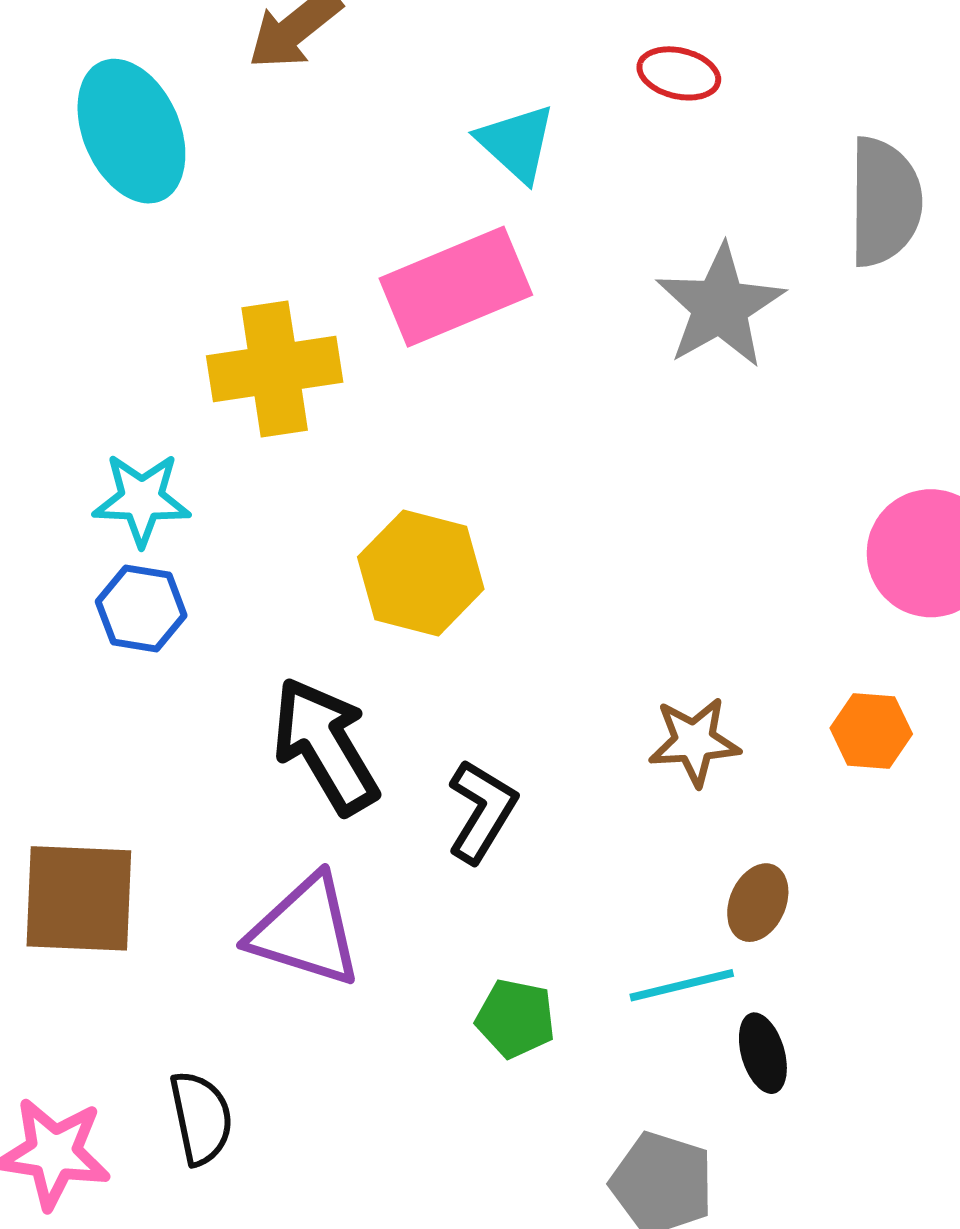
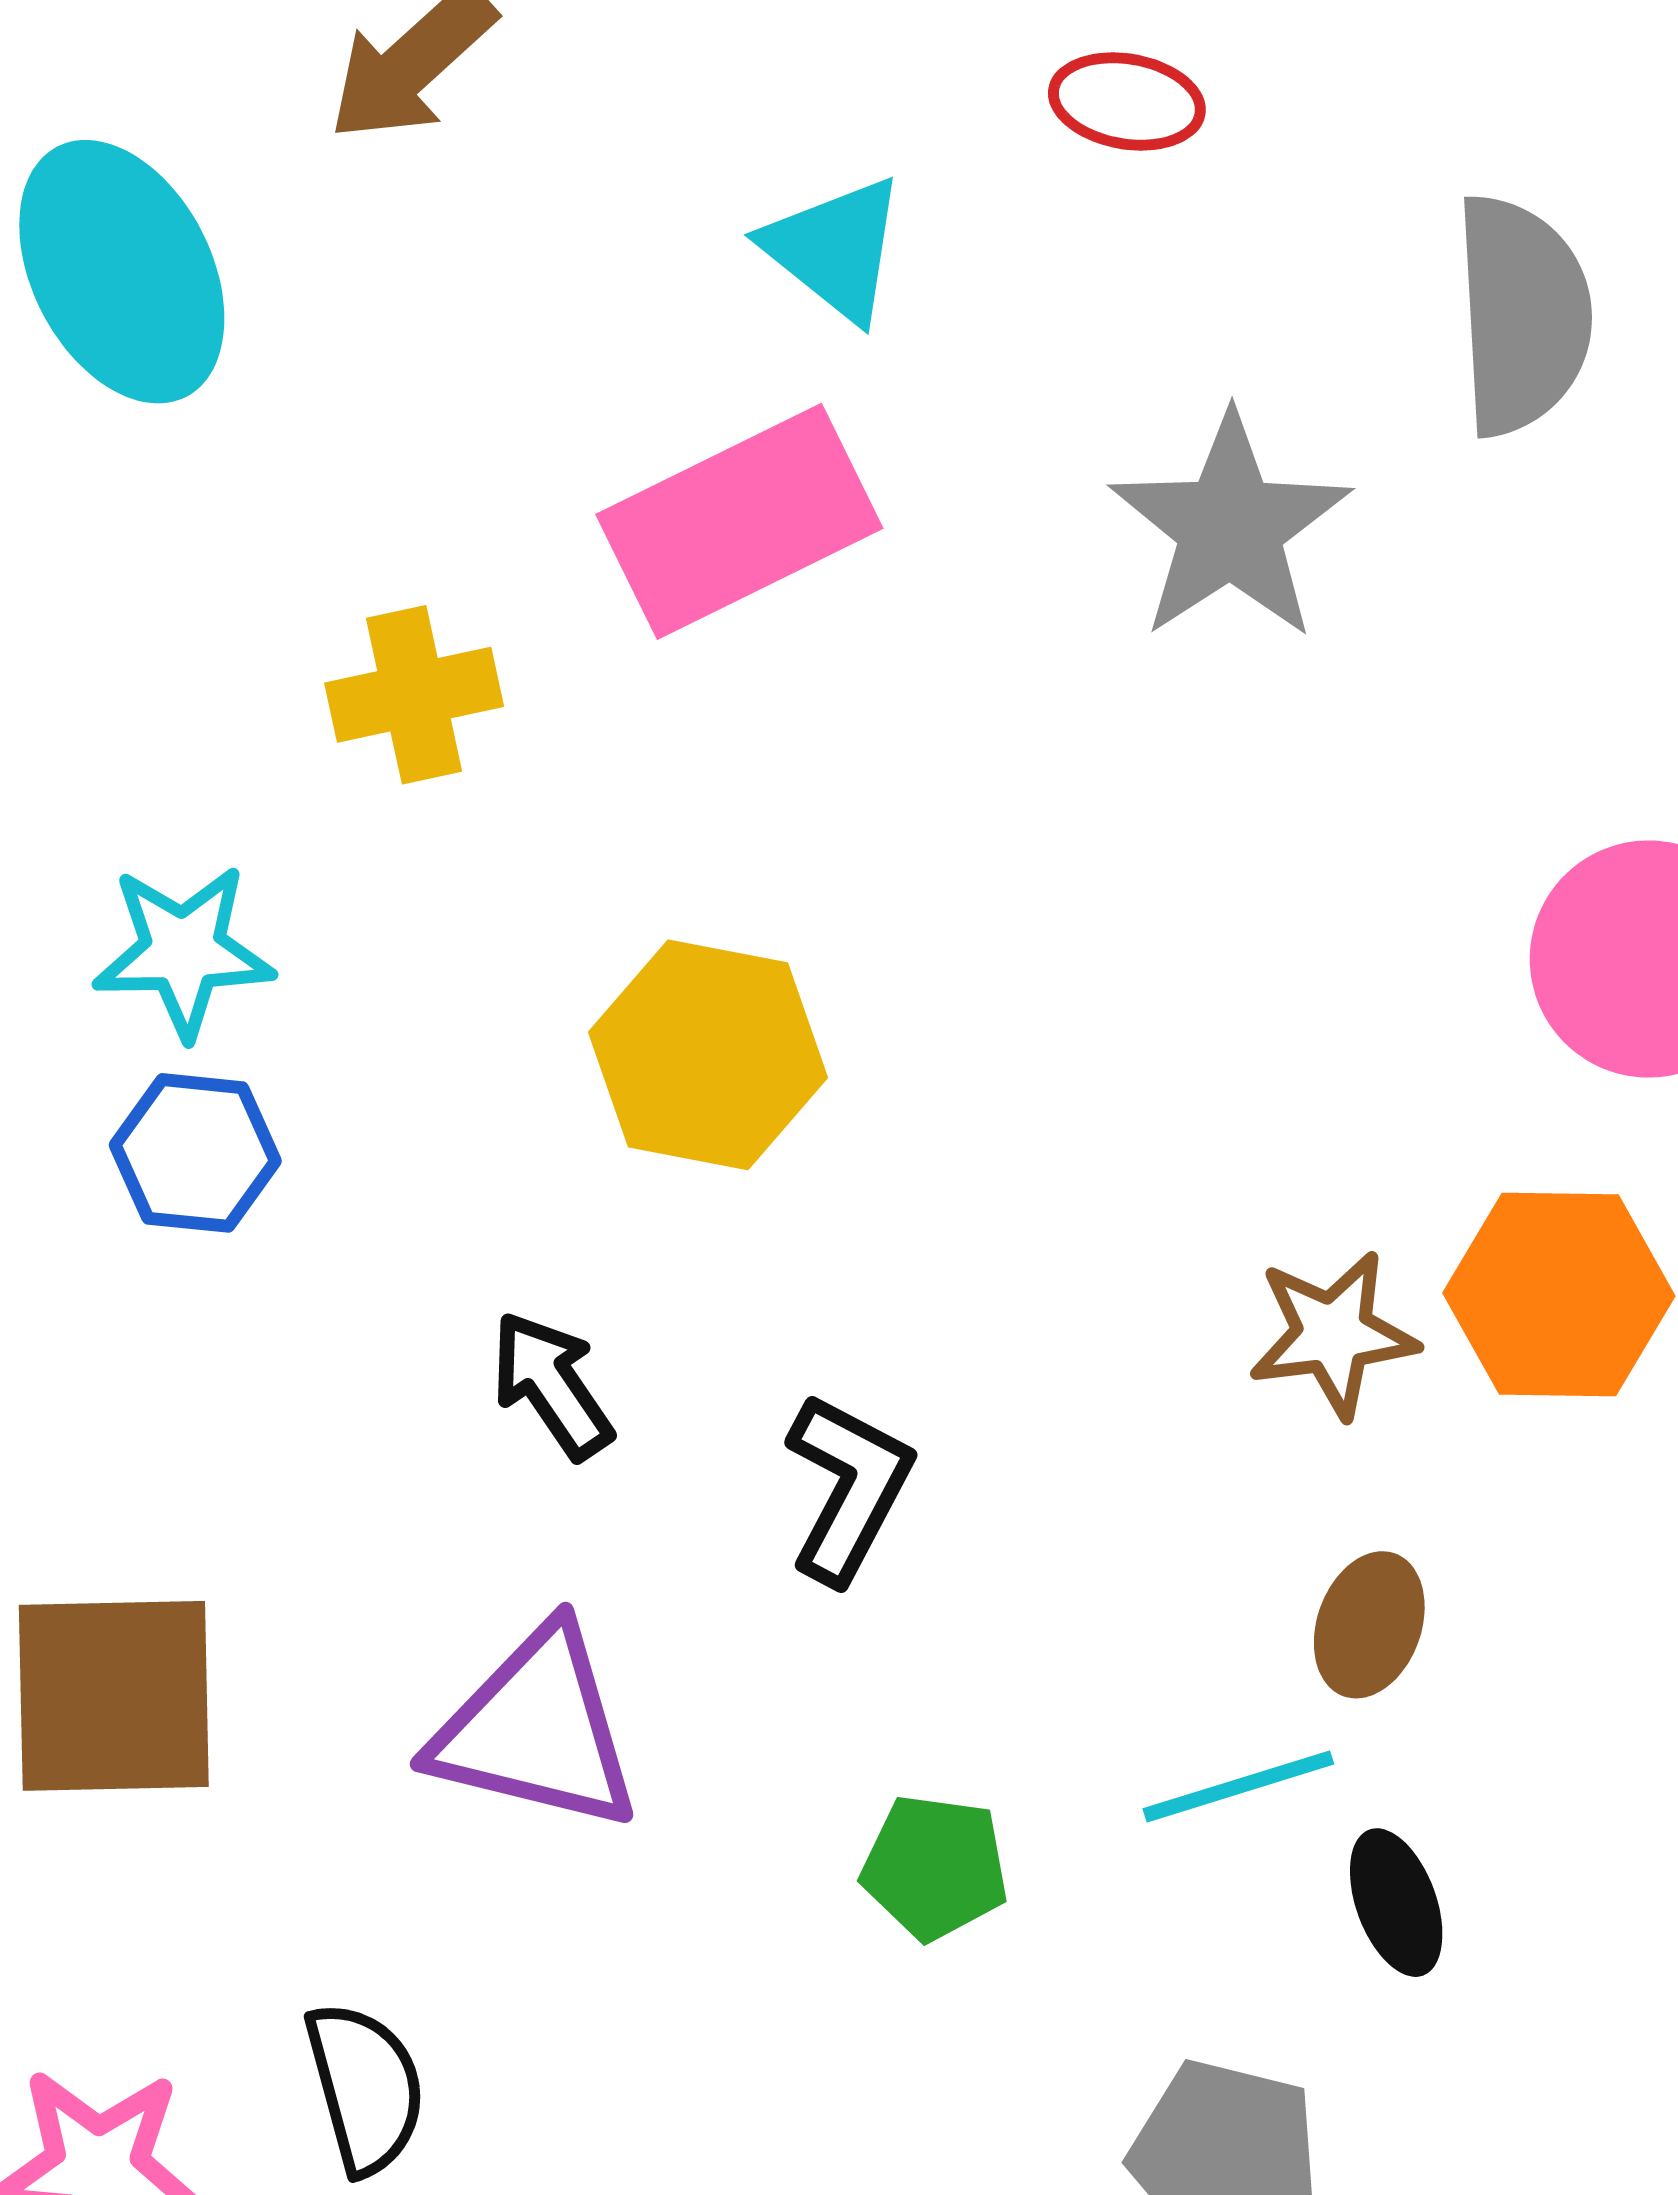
yellow cross: (275, 369) -> (414, 695), size x0.7
orange hexagon: (871, 731) -> (1559, 1295), size x1.5
brown star: (694, 742) -> (1333, 1334), moved
black arrow: (325, 746) -> (552, 1385), size x0.6

